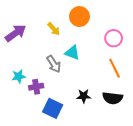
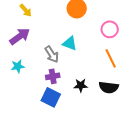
yellow arrow: (54, 29) -> (26, 10), moved
purple arrow: (15, 33) -> (20, 36), moved
purple cross: (36, 87) -> (53, 76), moved

